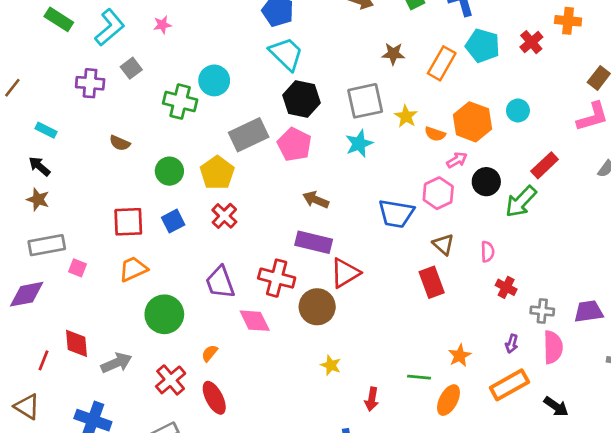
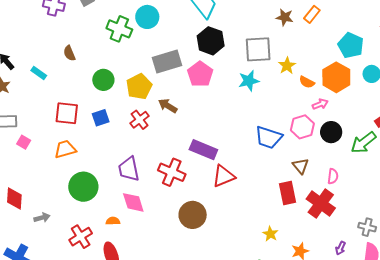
cyan pentagon: (483, 46) -> (351, 45), moved
orange rectangle: (442, 63) -> (312, 14), moved, size x0.7
cyan rectangle: (46, 130) -> (39, 73), moved
brown semicircle: (120, 143) -> (69, 53), turned 35
black circle: (486, 182) -> (331, 132), moved
brown arrow: (316, 200) -> (168, 106), moved
red cross: (506, 287) -> (321, 204), moved, size x1.8
brown circle: (317, 307) -> (193, 215), moved
pink diamond: (255, 321) -> (133, 202), moved
orange semicircle: (210, 353) -> (113, 221), turned 40
gray arrow: (116, 363) -> (42, 218), size x0.7
yellow star: (331, 365) -> (270, 234), moved

